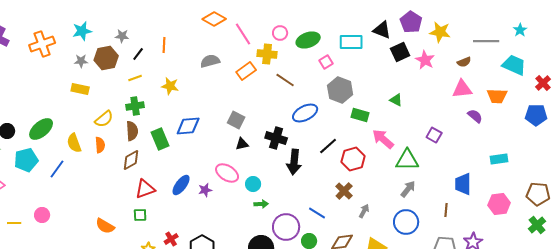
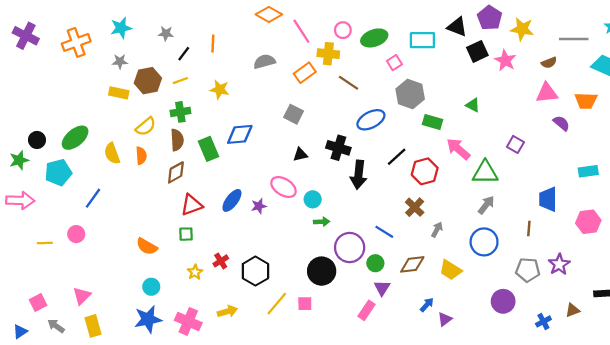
brown hexagon: (106, 58) -> (148, 81), moved
gray square: (236, 120) -> (294, 114), moved
blue line: (57, 169) -> (93, 198), moved

